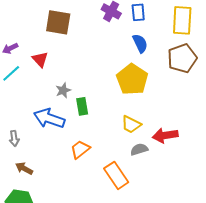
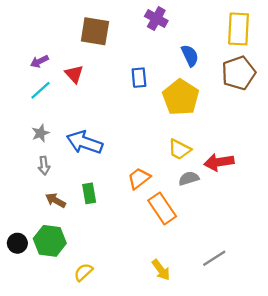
blue rectangle: (138, 12) -> (139, 78), moved
gray star: (63, 90) -> (41, 133), moved
green rectangle: (82, 106) -> (89, 193), moved
orange trapezoid: (80, 149) -> (139, 178), moved

